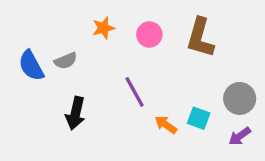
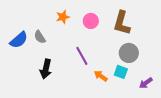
gray semicircle: (66, 61) -> (40, 37), turned 80
blue semicircle: (31, 66) -> (19, 40), turned -102
gray circle: (240, 98) -> (129, 53), moved

